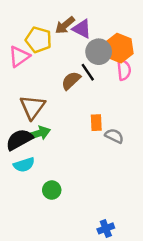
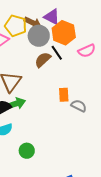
brown arrow: (65, 25) -> (33, 23), moved, turned -114
orange hexagon: (119, 48) -> (64, 33), moved
gray circle: (99, 52) -> (39, 36), moved
pink semicircle: (124, 70) -> (87, 51), turned 72

